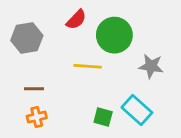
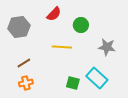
green circle: (114, 35) -> (81, 25), size x0.6
brown line: (34, 89) -> (24, 63), turned -32

